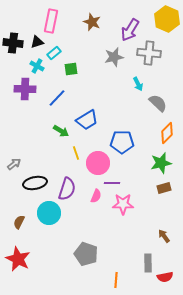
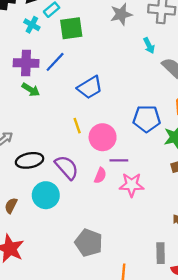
green square: (71, 69) -> (71, 28), size x1.5
purple cross: (25, 89) -> (26, 63), moved
green arrow: (61, 131) -> (31, 90), moved
blue pentagon: (122, 142) -> (147, 119), moved
purple semicircle: (67, 189) -> (67, 167), turned -60

